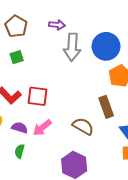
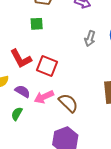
gray arrow: (72, 47) -> (90, 39), moved, size x0.6
brown semicircle: (83, 126) -> (68, 103), moved

